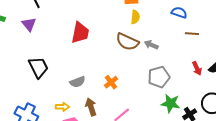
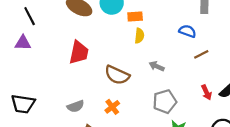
purple triangle: (29, 24) -> (23, 43), turned -49
brown line: (192, 34) -> (201, 54), turned -32
brown semicircle: (127, 42) -> (117, 75), moved
black trapezoid: (38, 67) -> (23, 104), moved, turned 125

